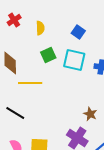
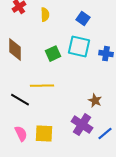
green square: (48, 55) -> (53, 54), moved
yellow line: (30, 83) -> (42, 86), moved

